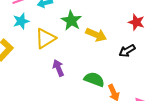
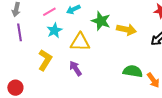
yellow triangle: (45, 38) -> (80, 42), turned 45
purple arrow: (58, 68) -> (76, 68), moved

